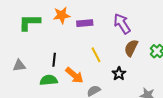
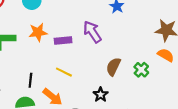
purple arrow: (122, 24) -> (92, 32), moved
yellow line: (96, 55) -> (64, 72), moved, turned -35

